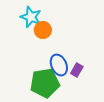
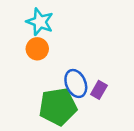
orange circle: (43, 30) -> (37, 49), moved

